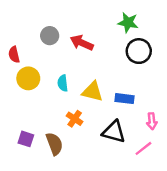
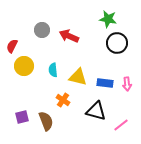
red semicircle: (14, 55) -> (12, 46), turned 40
pink arrow: (152, 121) -> (127, 84), moved
purple square: (26, 139) -> (22, 117), turned -32

